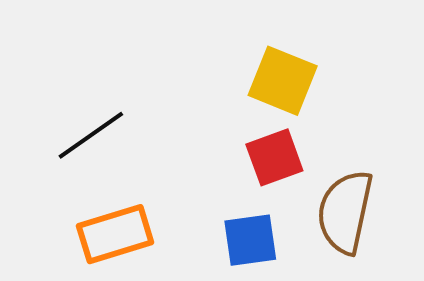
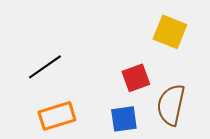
yellow square: (283, 81) -> (170, 32), moved

